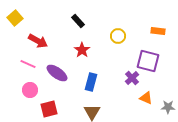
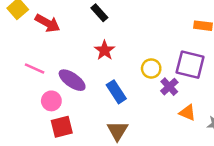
yellow circle: (118, 36) -> (151, 68), moved
red arrow: (38, 41) -> (47, 23), moved
blue rectangle: (91, 82) -> (116, 92), turned -48
pink circle: (30, 90) -> (51, 101), moved

